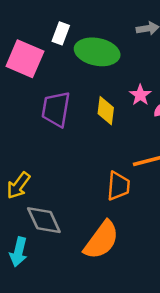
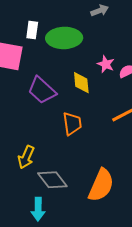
purple trapezoid: (56, 109) -> (42, 90), turned -44
orange trapezoid: (118, 186) -> (72, 124), moved

